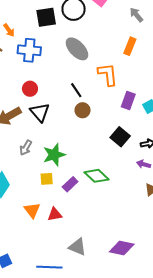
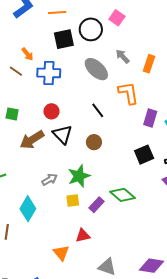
gray arrow: (136, 15) -> (123, 56), moved
brown circle: (83, 110) -> (94, 142), moved
black square: (120, 137) -> (144, 155), turned 30
gray arrow: (26, 148) -> (50, 179), moved, turned -147
orange triangle: (32, 210) -> (61, 253), moved

